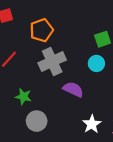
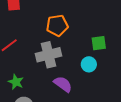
orange pentagon: (42, 30) -> (57, 25), moved

